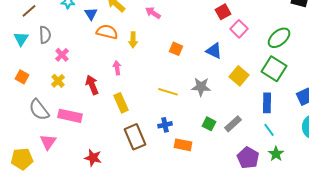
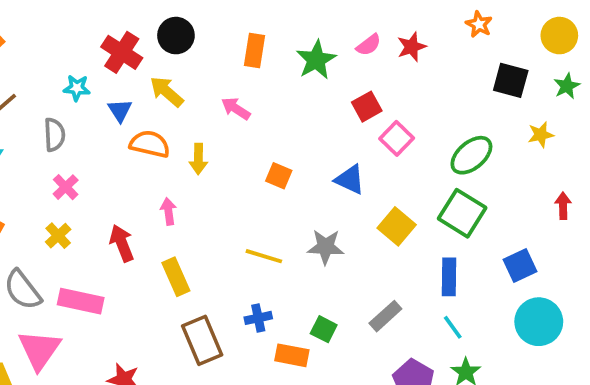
gray semicircle: (45, 35) -> (54, 135), moved
green square: (209, 124) -> (324, 329), moved
pink triangle: (48, 142) -> (39, 350), size x1.4

